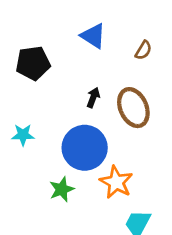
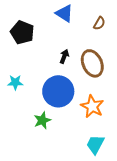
black pentagon: (33, 63) -> (22, 32), turned 30
orange star: (116, 182) -> (92, 106), moved

